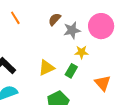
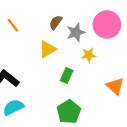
yellow triangle: (46, 68) -> (47, 49), moved
green rectangle: (71, 71) -> (67, 76), moved

